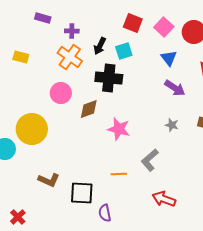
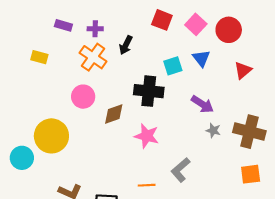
purple rectangle: (43, 18) -> (63, 25), moved
cyan square: (124, 51) -> (173, 66), moved
black cross: (109, 78) -> (149, 91), moved
purple arrow: (175, 88) -> (202, 104), moved
gray star: (172, 125) -> (213, 130), moved

